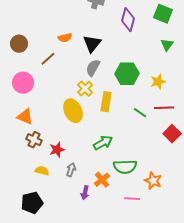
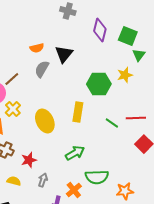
green square: (163, 14) -> (128, 36), moved
brown line: (48, 59) -> (12, 79), moved
gray semicircle: (93, 68) -> (42, 69), moved
yellow star: (158, 82) -> (125, 75), moved
yellow cross: (85, 89) -> (13, 109), moved
orange star: (153, 181) -> (125, 191), turned -30

